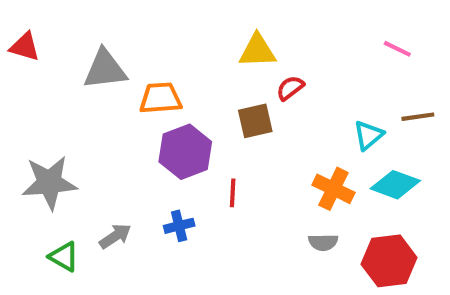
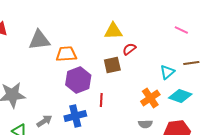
orange cross: (333, 189) -> (150, 98), turned 30
blue cross: (179, 226) -> (75, 116), size x1.5

